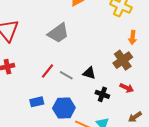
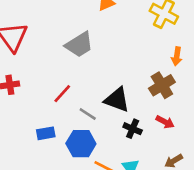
black triangle: (89, 73) -> (117, 100), size x1.5
gray line: (66, 75) -> (88, 114), moved

